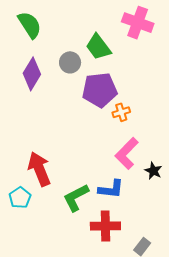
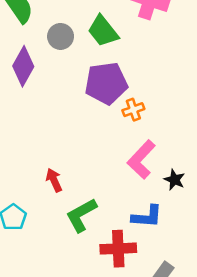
gray circle: (70, 62) -> (61, 36), moved
red arrow: (39, 169) -> (54, 180), moved, size x0.6
blue L-shape: (111, 189) -> (147, 217), moved

